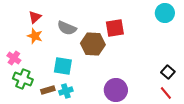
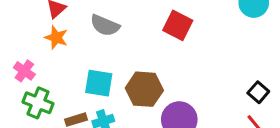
red square: (115, 28) -> (178, 25), turned 36
brown hexagon: (93, 44) -> (144, 89), moved

